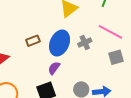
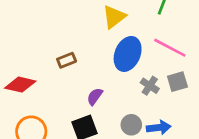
blue ellipse: (60, 43) -> (128, 54), moved
gray cross: (85, 43) -> (150, 86), moved, turned -32

